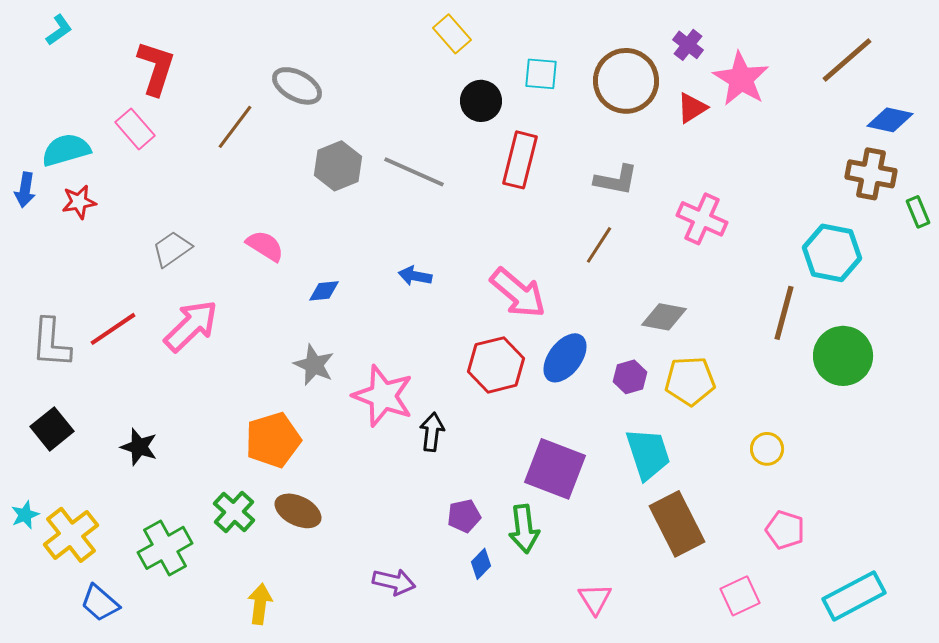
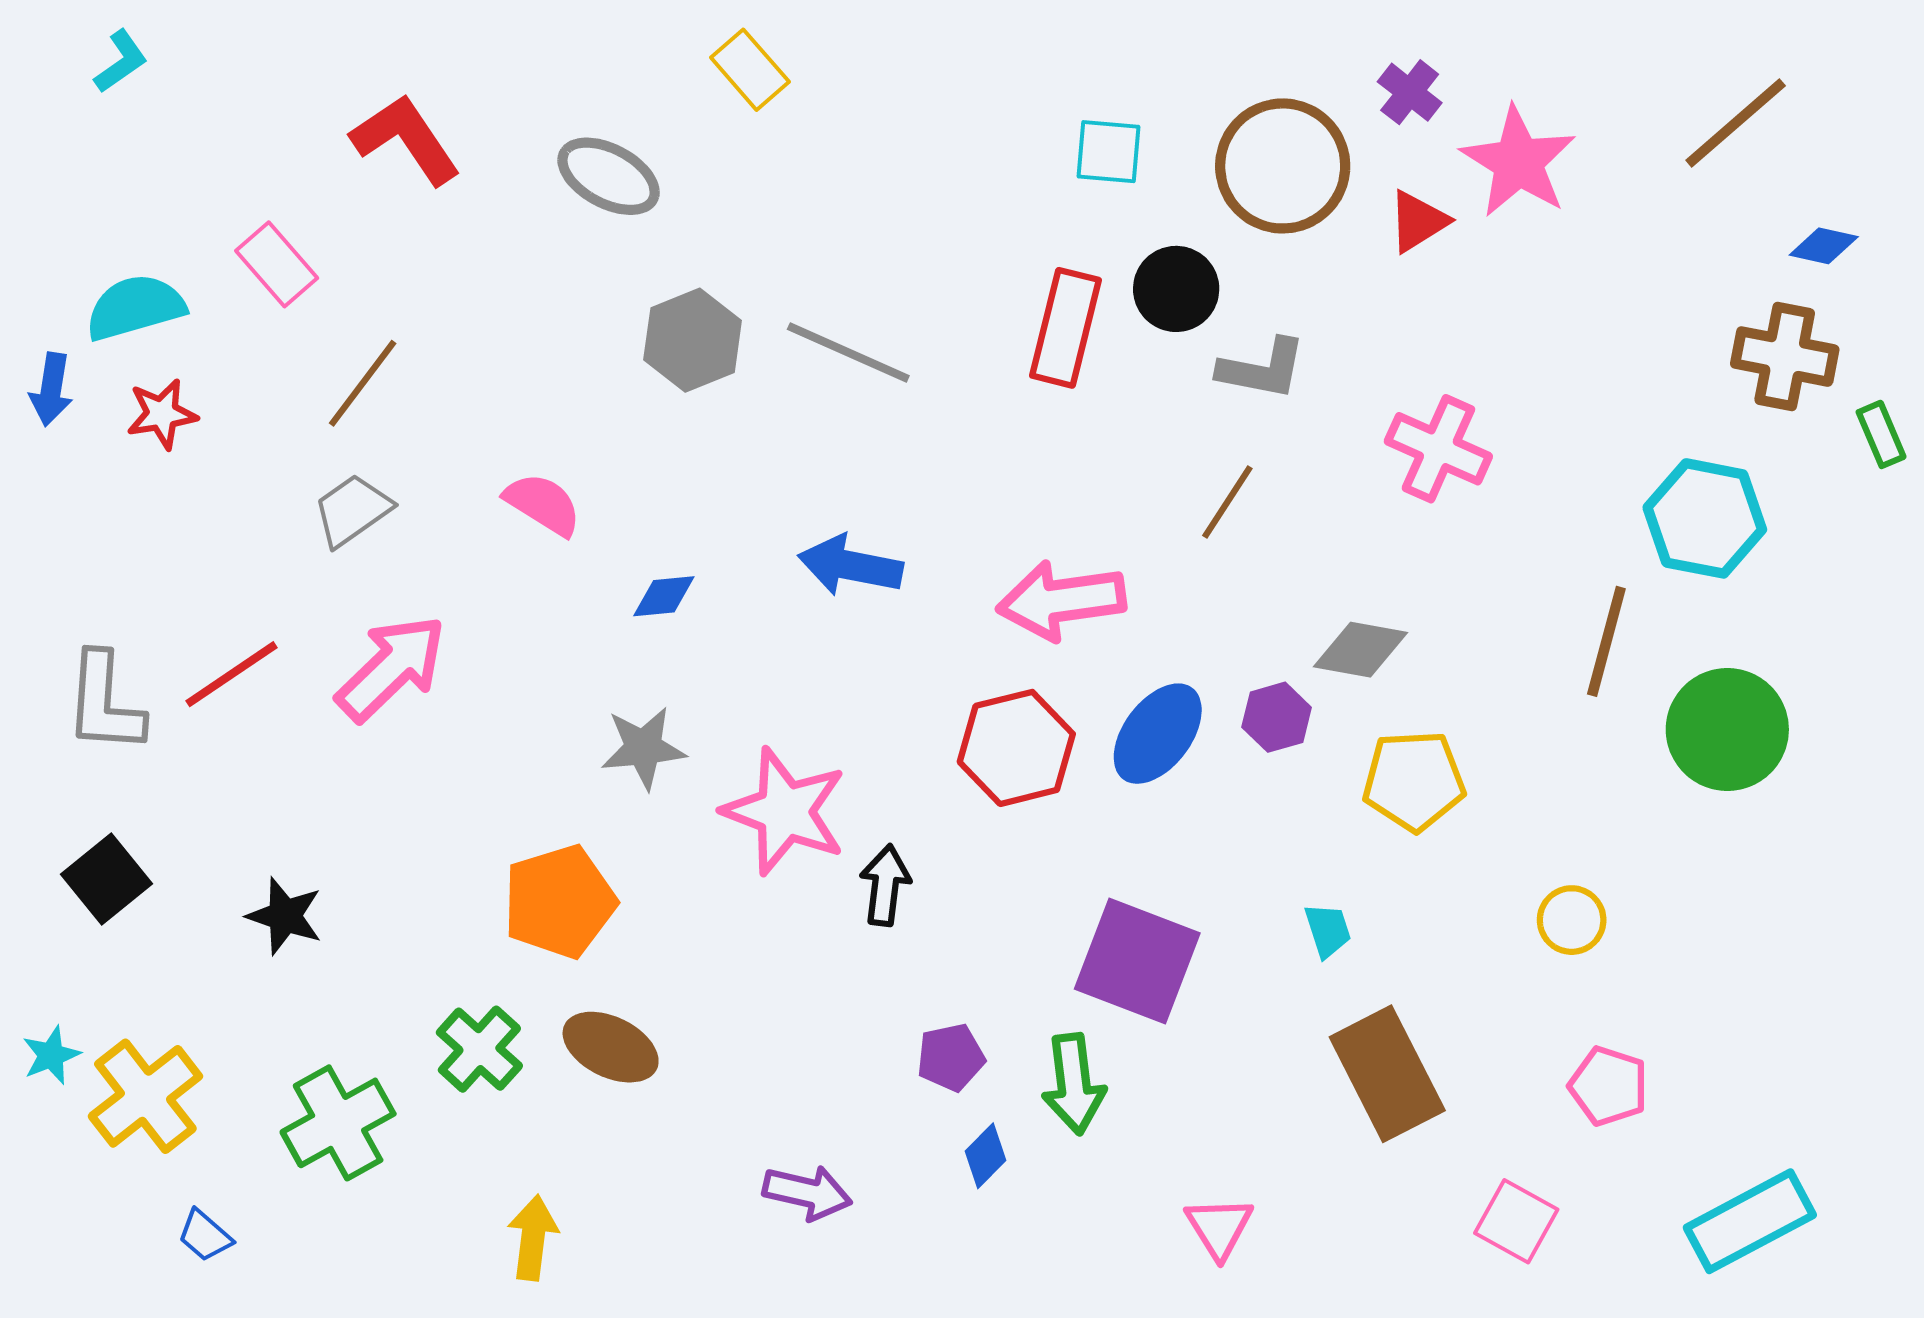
yellow rectangle: (452, 34) -> (750, 70), moved
red L-shape: (156, 68) -> (406, 139), moved, turned -52
black circle: (481, 101) -> (1176, 289), moved
blue diamond: (890, 120) -> (1824, 246), size x0.7
brown line: (235, 127) -> (363, 383), moved
blue arrow: (415, 276) -> (850, 566), size x1.5
pink arrow: (518, 293) -> (1061, 600), turned 132
gray star: (314, 365) -> (643, 748), turned -30
purple hexagon: (630, 377) -> (1277, 717), moved
cyan trapezoid: (648, 454) -> (1328, 930), size x0.5
pink square: (740, 596) -> (1516, 1221), turned -36
blue trapezoid: (100, 603) -> (205, 1236), size x0.7

